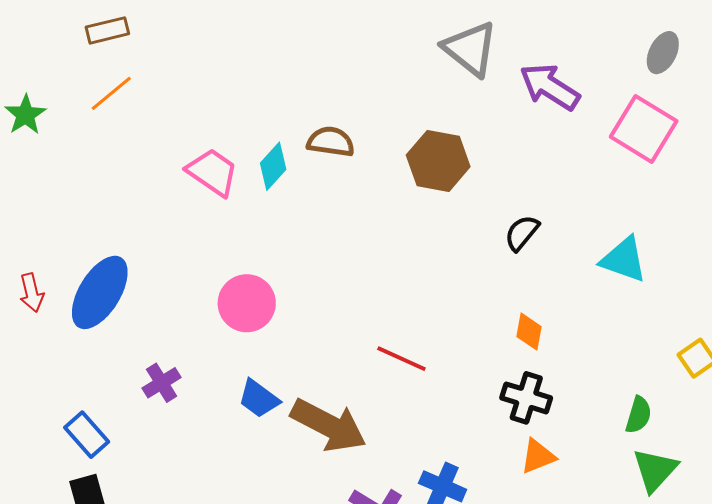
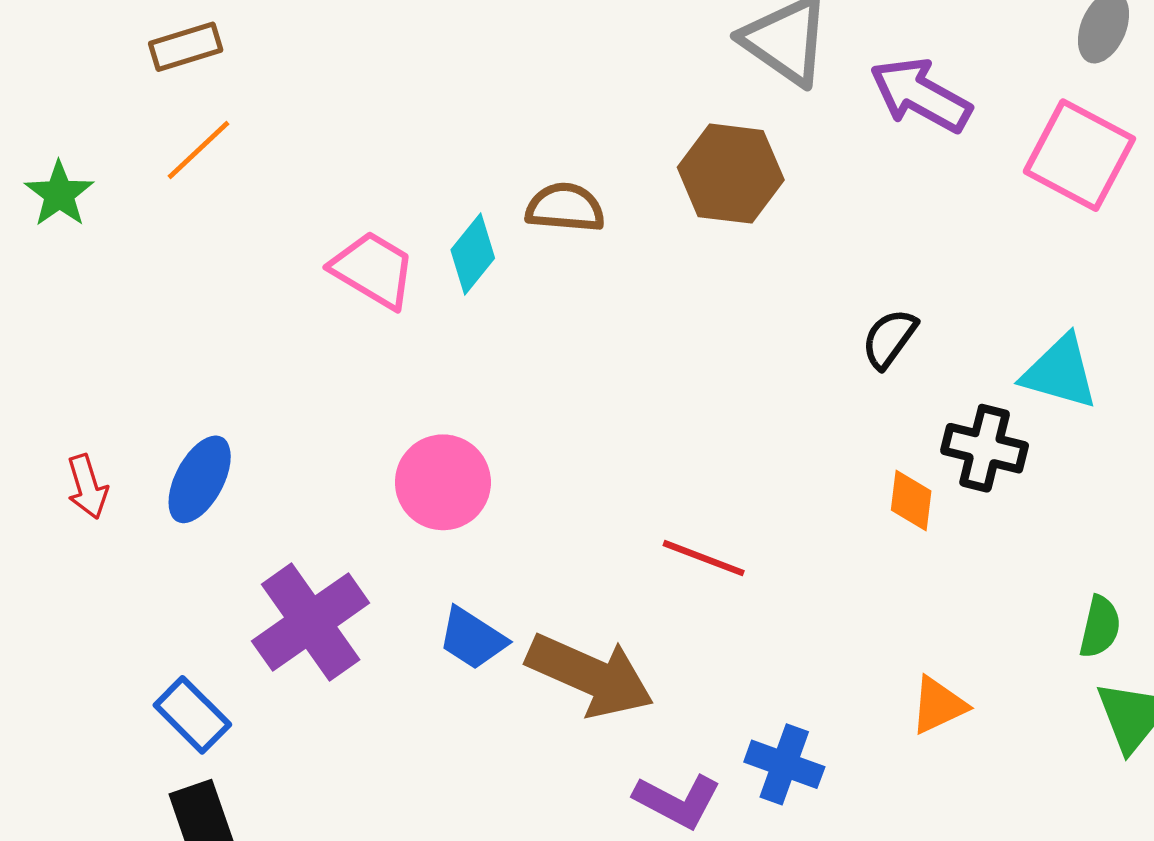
brown hexagon: (438, 161) -> (731, 174), moved
blue ellipse: (100, 292) -> (200, 479), size x0.7
purple cross: (162, 383) -> (311, 622), size x1.8
black cross: (526, 398) -> (985, 448), moved

